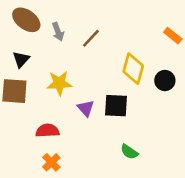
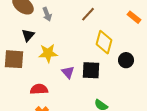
brown line: (91, 38) -> (88, 14), moved
black triangle: (21, 59) -> (28, 35), moved
black circle: (165, 81) -> (126, 60), moved

